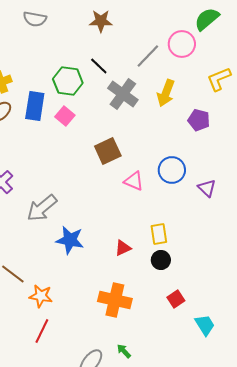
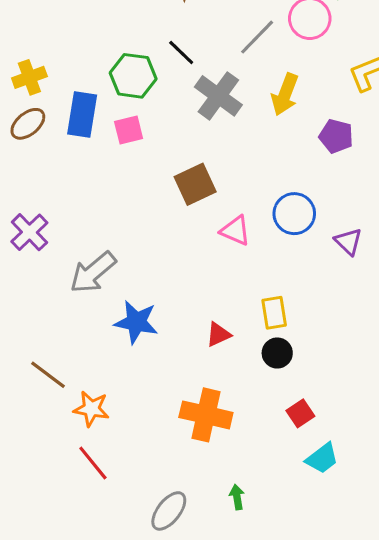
pink square: (65, 116) -> (129, 130), turned 36
cyan trapezoid: (205, 325) -> (322, 458), moved, turned 85
red line: (42, 331) -> (93, 463), turned -65
green arrow: (124, 351) -> (237, 497), moved, turned 35

